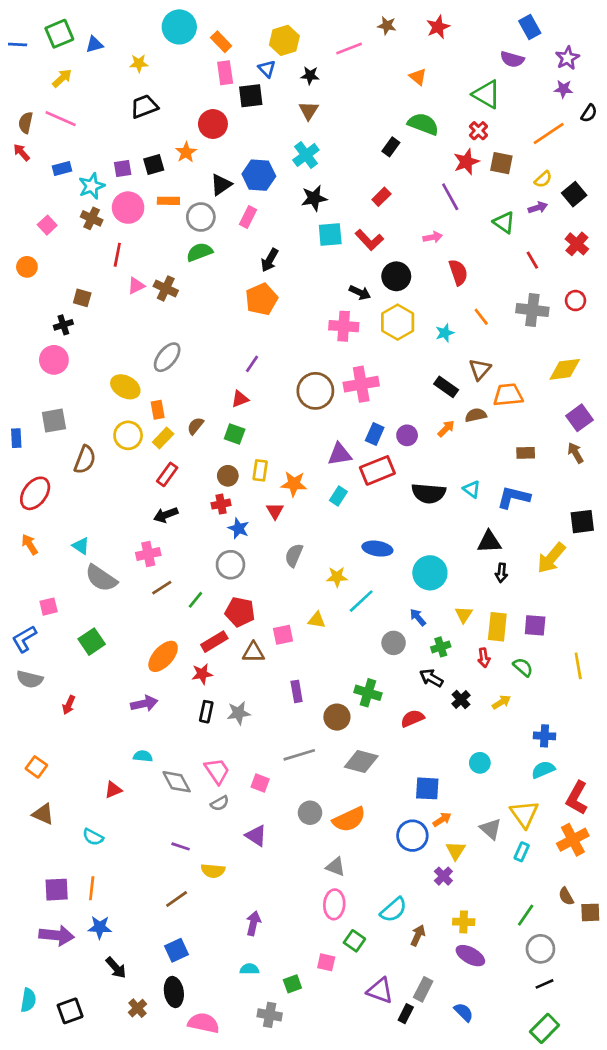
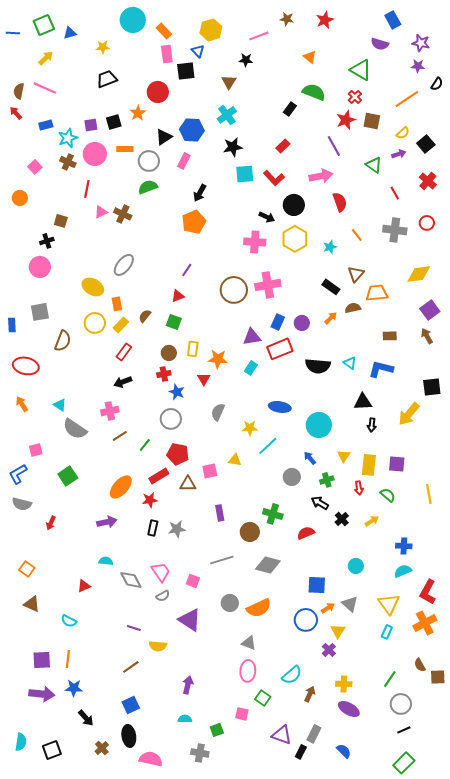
purple star: (567, 58) -> (421, 43), turned -30
black star: (310, 75) -> (246, 60), moved
pink arrow: (433, 237) -> (321, 176), size x1.6
red ellipse: (35, 493) -> (26, 366), turned 65
gray triangle: (491, 829) -> (350, 604), moved
purple triangle: (256, 836) -> (190, 620), size x1.4

